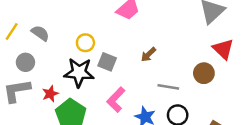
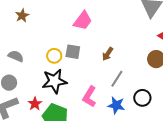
gray square: (107, 62) -> (73, 52), moved
gray line: (168, 87) -> (117, 79), moved, turned -54

